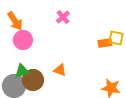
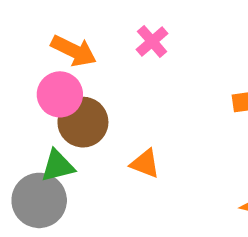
orange arrow: (15, 21) -> (74, 51), moved, turned -30
brown circle: (33, 80) -> (83, 122), moved

